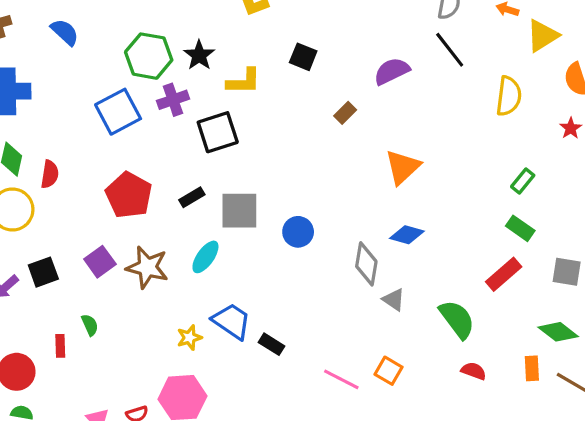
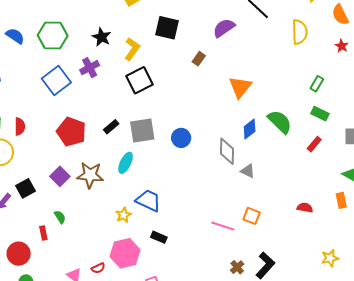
green hexagon: (149, 56) -> (53, 35), moved
black square: (303, 57) -> (167, 28), size x1.4
yellow L-shape: (244, 81) -> (132, 49), turned -45
black square: (218, 132) -> (140, 80), moved
blue diamond: (407, 235) -> (250, 129), turned -45
red rectangle: (504, 274) -> (314, 144), size x0.7
green semicircle: (457, 319) -> (280, 122), moved
black rectangle: (271, 344) -> (159, 237), moved

